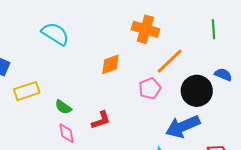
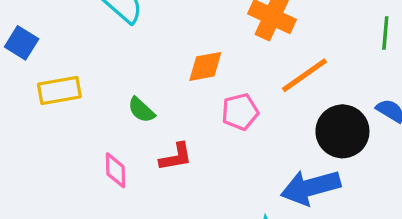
pink pentagon: (150, 88) -> (240, 112), moved
green semicircle: (63, 107) -> (141, 110), moved

